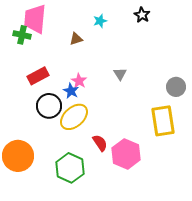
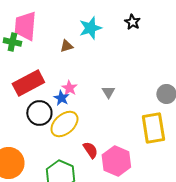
cyan star: (100, 21) -> (90, 28), size x1.6
gray triangle: (120, 74) -> (108, 92), moved
red rectangle: (38, 76) -> (28, 83), size x1.4

